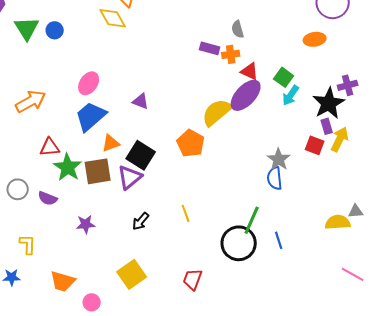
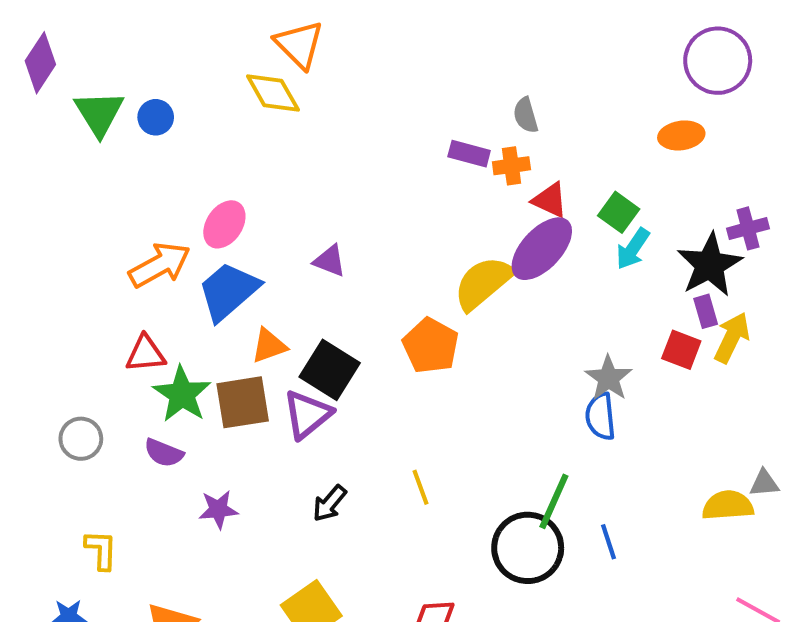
orange arrow: (31, 101) -> (160, 265), moved
purple semicircle: (48, 198) -> (164, 453), moved

